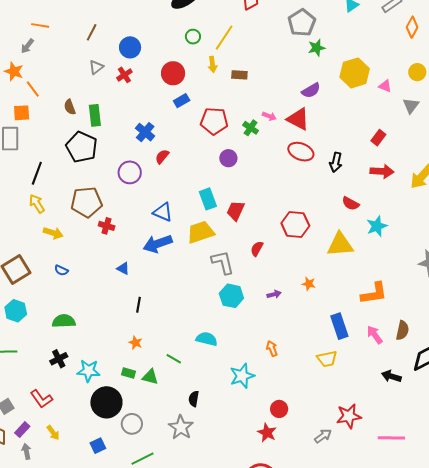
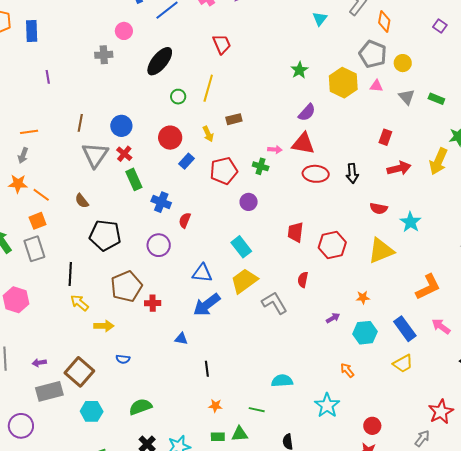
gray pentagon: (302, 23) -> (373, 54), moved
yellow arrow: (213, 64) -> (208, 134), moved
gray triangle: (96, 67) -> (95, 155), size x1.8
green rectangle: (95, 115) -> (134, 179), moved
red trapezoid: (236, 211) -> (295, 232), moved
cyan hexagon: (231, 296) -> (365, 333), moved

